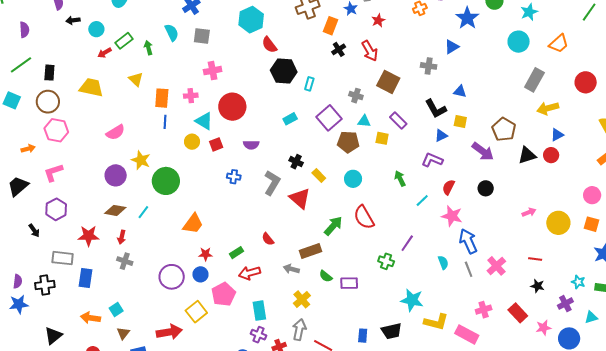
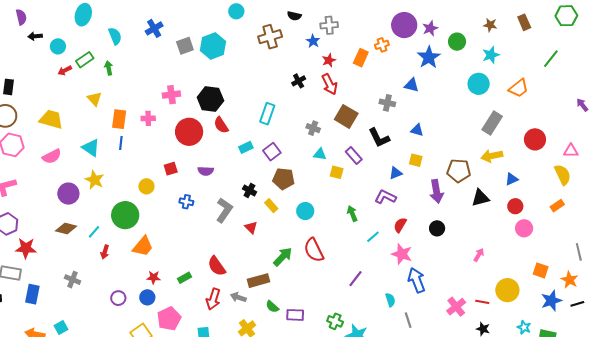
red star: (378, 20) -> (329, 60), moved
orange rectangle: (331, 26) -> (361, 58), moved
cyan semicircle: (172, 32) -> (115, 36), moved
gray square: (202, 36) -> (185, 46), moved, turned -30
red semicircle: (269, 45) -> (221, 125), moved
blue triangle: (452, 47) -> (412, 85), turned 42
black hexagon: (284, 71) -> (210, 99), moved
red circle: (586, 82) -> (535, 139), moved
cyan rectangle: (309, 84) -> (267, 114), size x1.5
yellow trapezoid: (91, 87) -> (51, 119), moved
yellow arrow: (548, 108) -> (492, 156), moved
black L-shape: (436, 109) -> (379, 138), moved
purple square: (329, 118) -> (272, 152), moved, size x0.7
cyan triangle: (204, 121) -> (91, 148), moved
brown pentagon: (504, 129) -> (459, 171), turned -30
pink semicircle: (115, 132) -> (52, 156), moved
yellow circle: (192, 142) -> (146, 186), moved
brown pentagon: (348, 142) -> (284, 179), moved
purple arrow: (483, 151) -> (436, 191), turned 40
red circle: (551, 155) -> (515, 206), moved
green circle: (166, 181) -> (125, 215), moved
pink circle: (592, 195) -> (524, 228), moved
red triangle: (300, 198) -> (251, 227), size x0.6
pink arrow: (529, 212) -> (479, 255), turned -40
yellow circle: (558, 223) -> (507, 290), moved
red star: (88, 236) -> (26, 248), moved
red arrow: (122, 237) -> (105, 252), moved
red semicircle: (268, 239) -> (217, 266), size x1.5
green cross: (386, 261) -> (335, 321), moved
pink cross: (496, 266) -> (456, 307), moved
gray line: (469, 269) -> (408, 320), moved
red arrow: (249, 273) -> (213, 299), moved, turned -60
purple circle: (172, 277) -> (118, 298), size x0.6

